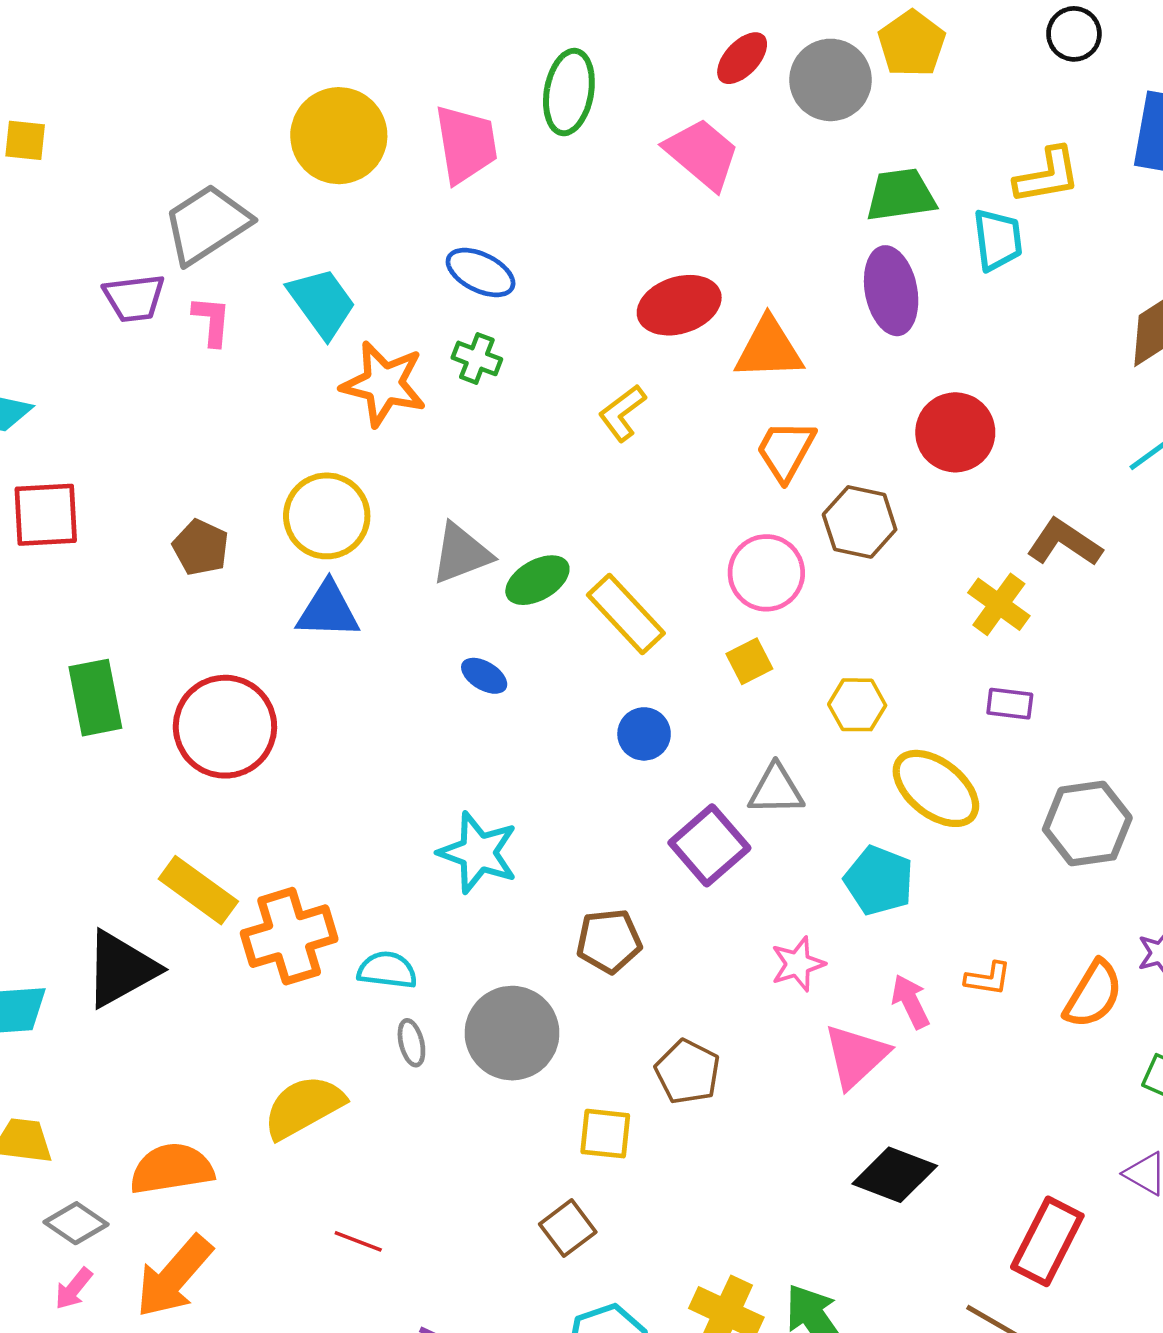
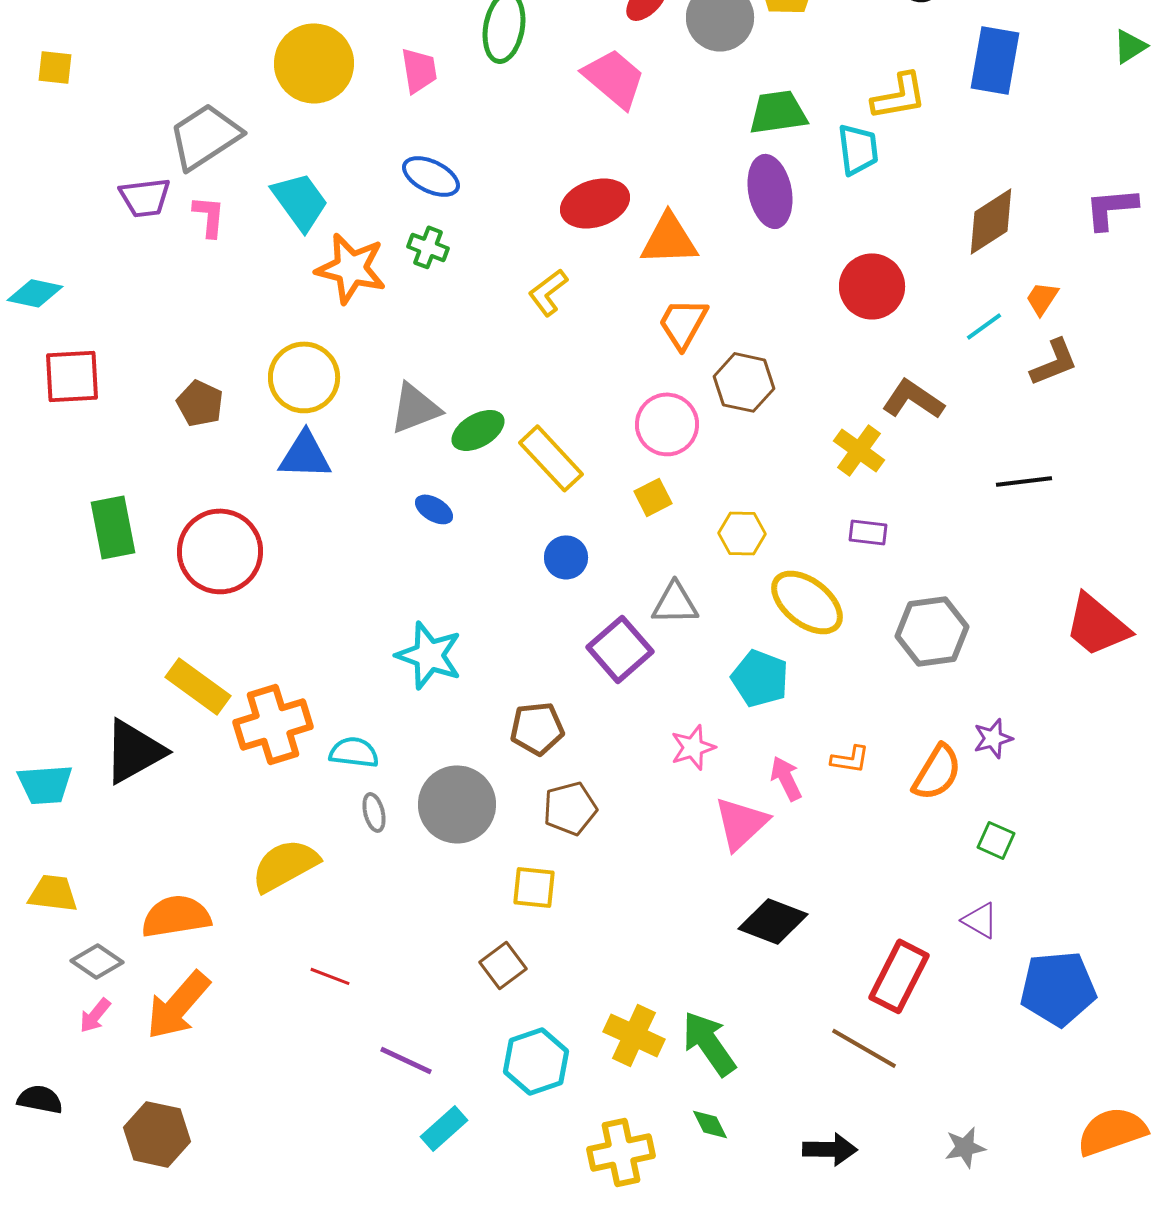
pink trapezoid: (466, 144) -> (419, 70), size x0.7
red circle: (955, 432) -> (872, 286), moved
brown pentagon: (688, 1072) -> (570, 808), moved, turned 30

